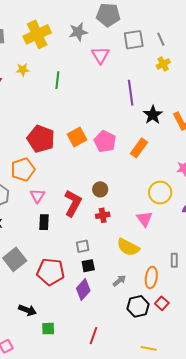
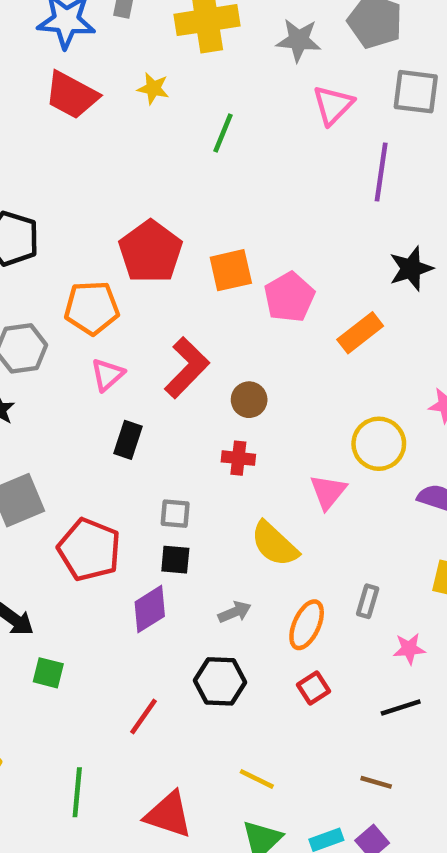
purple line: (131, 93) -> (381, 172), moved
red L-shape: (73, 203) -> (187, 368), moved
black rectangle: (44, 222) -> (128, 440), moved
black hexagon: (138, 306) -> (220, 681), moved

